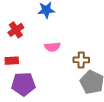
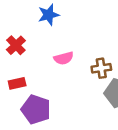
purple pentagon: (23, 84) -> (36, 109), turned 30

